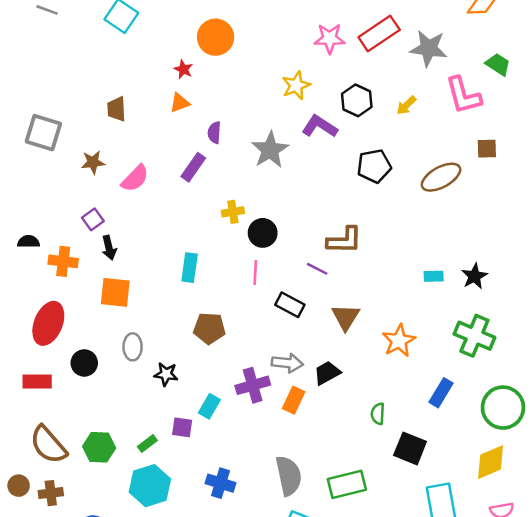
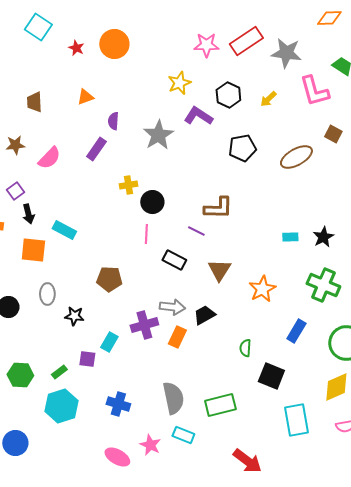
red star: (183, 69) -> (76, 48), moved
brown square: (487, 149) -> (333, 134), turned 30
cyan rectangle: (190, 268) -> (64, 230), moved, turned -70

